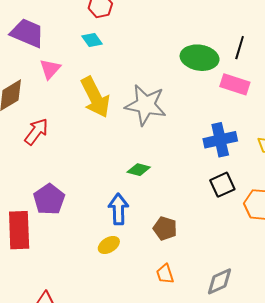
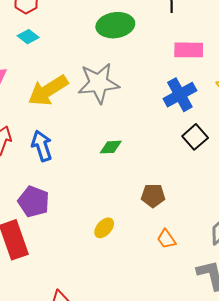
green ellipse: (200, 58) -> (115, 25), moved
pink rectangle: (235, 84) -> (189, 50), moved
yellow arrow: (95, 97) -> (48, 90), turned 102
blue arrow: (118, 209) -> (42, 146), moved

